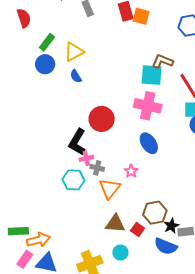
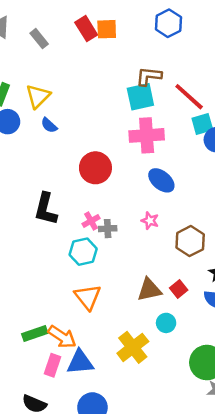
black L-shape: (77, 142) -> (46, 209), moved
orange triangle: (110, 189) -> (88, 297), moved
brown hexagon: (155, 213) -> (190, 241), moved
red square: (138, 230) -> (179, 289), turned 32
orange arrow: (38, 240) -> (62, 337), turned 65

